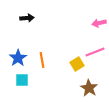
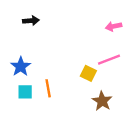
orange line: (42, 60) -> (48, 88), moved
yellow square: (77, 64) -> (88, 73), turned -32

